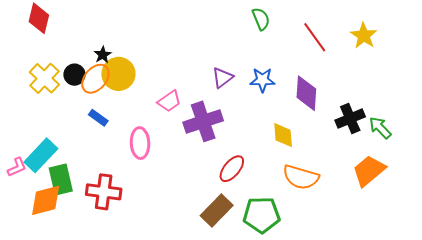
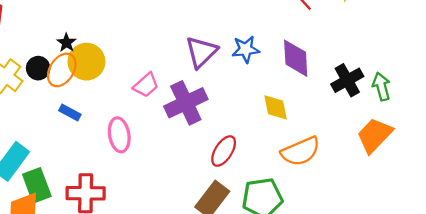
purple triangle: (222, 78) -> (201, 52), size x1.4
green arrow: (380, 128) -> (381, 86), turned 35
orange semicircle: (301, 177) -> (301, 151), turned -33

